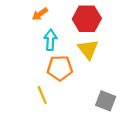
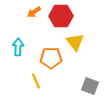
red hexagon: (87, 19) -> (61, 16), moved
cyan arrow: (50, 40) -> (18, 47), moved

